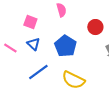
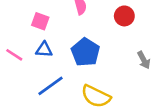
red circle: (95, 27) -> (124, 16), moved
blue triangle: (33, 44) -> (44, 50), turned -40

